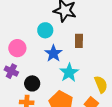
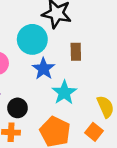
cyan circle: (45, 30) -> (32, 39), size x1.5

